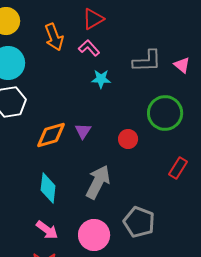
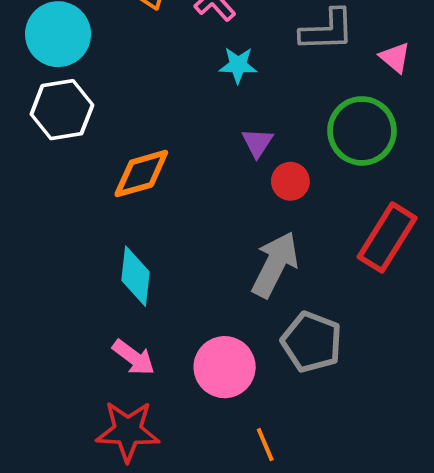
pink triangle: (182, 65) -> (395, 57), moved
purple triangle: (83, 131) -> (257, 143), moved
red rectangle: (178, 168) -> (387, 237), size x1.6
gray arrow: (98, 182) -> (275, 265), moved

